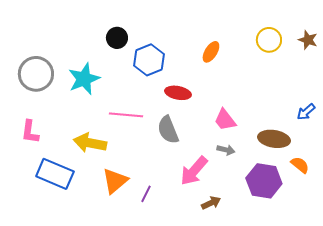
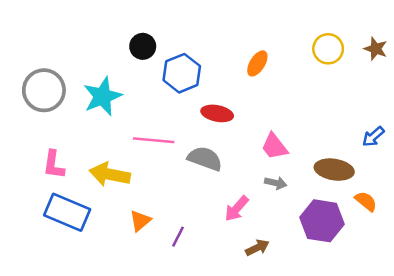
gray semicircle: (168, 130) -> (205, 159), turned 132
pink L-shape: (30, 132) -> (54, 165), moved
pink arrow: (194, 171) -> (237, 209), size x0.7
orange triangle: (115, 181) -> (140, 221), size x0.7

